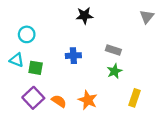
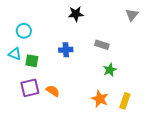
green star: (114, 71) -> (110, 70), moved
purple square: (33, 98) -> (30, 88), turned 30
yellow rectangle: (135, 98) -> (125, 101), moved
orange star: (88, 100) -> (100, 99), moved

